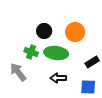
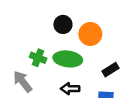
black circle: (44, 31) -> (63, 24), moved

